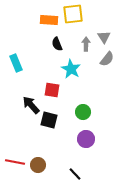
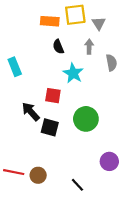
gray triangle: (104, 37) -> (99, 23), moved
gray semicircle: (107, 59) -> (111, 63), turned -49
green circle: (83, 112) -> (86, 119), size x1.5
purple circle: (86, 139) -> (109, 161), moved

